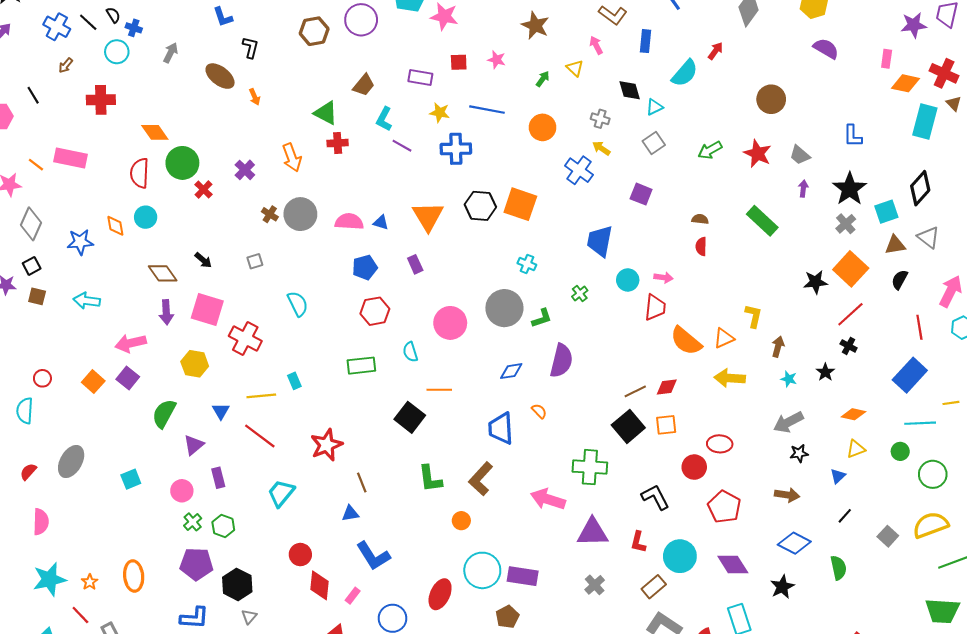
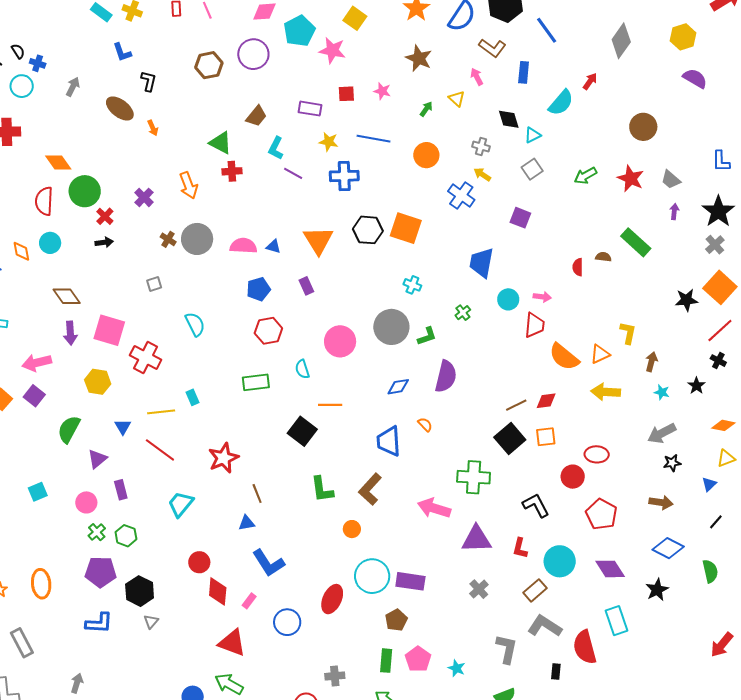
brown semicircle: (700, 219) -> (603, 257), moved
black arrow: (203, 260) -> (104, 242), moved, turned -48

